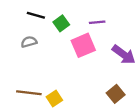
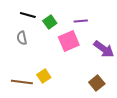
gray semicircle: (29, 42) -> (22, 38), turned -88
yellow square: (54, 99) -> (44, 76), moved

